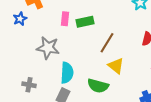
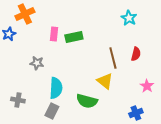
brown line: (107, 43) -> (113, 58), moved, turned -45
gray star: (48, 48) -> (37, 63), size x0.6

